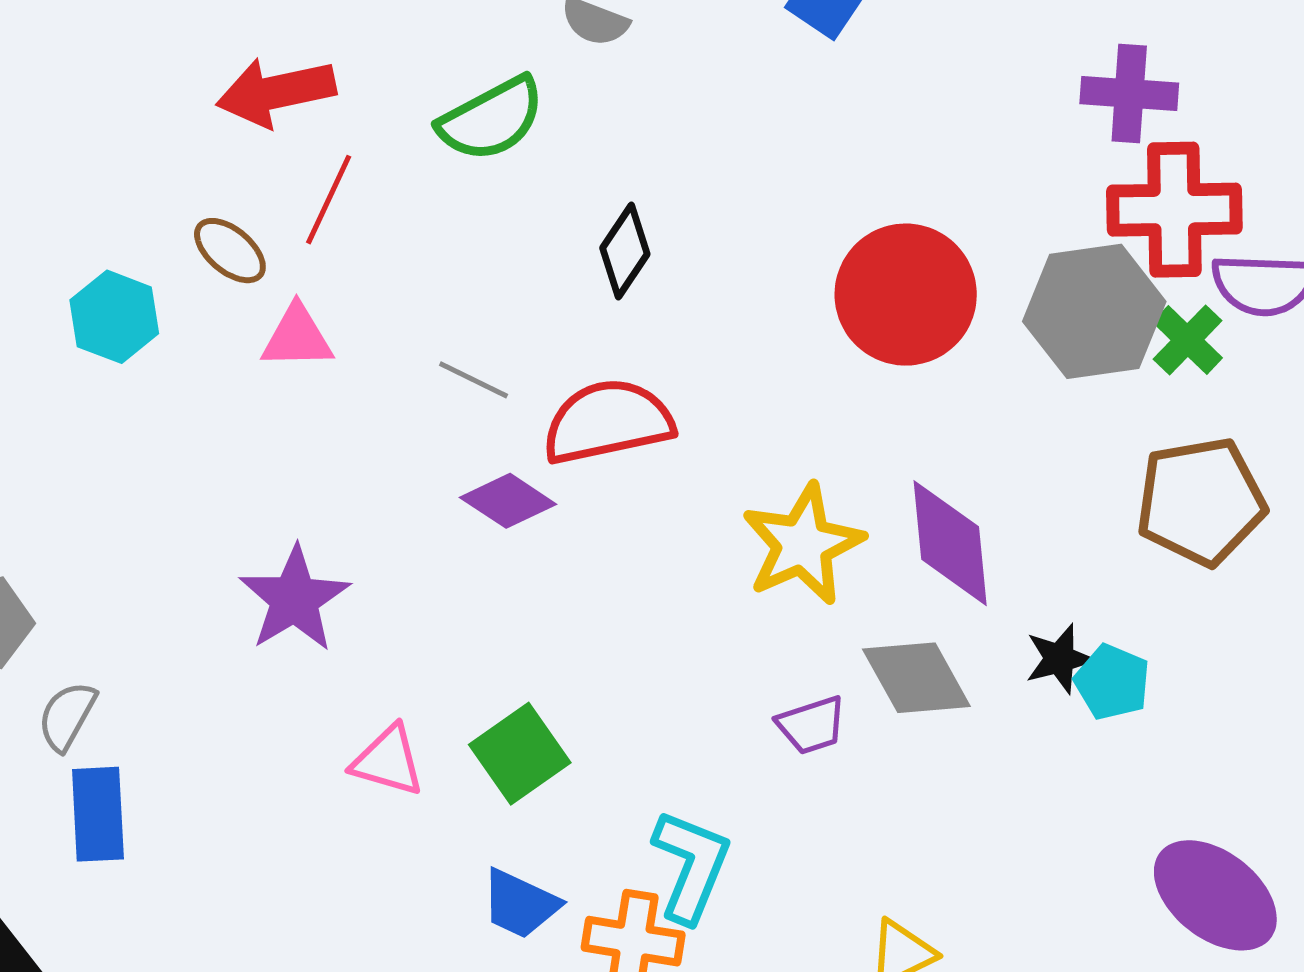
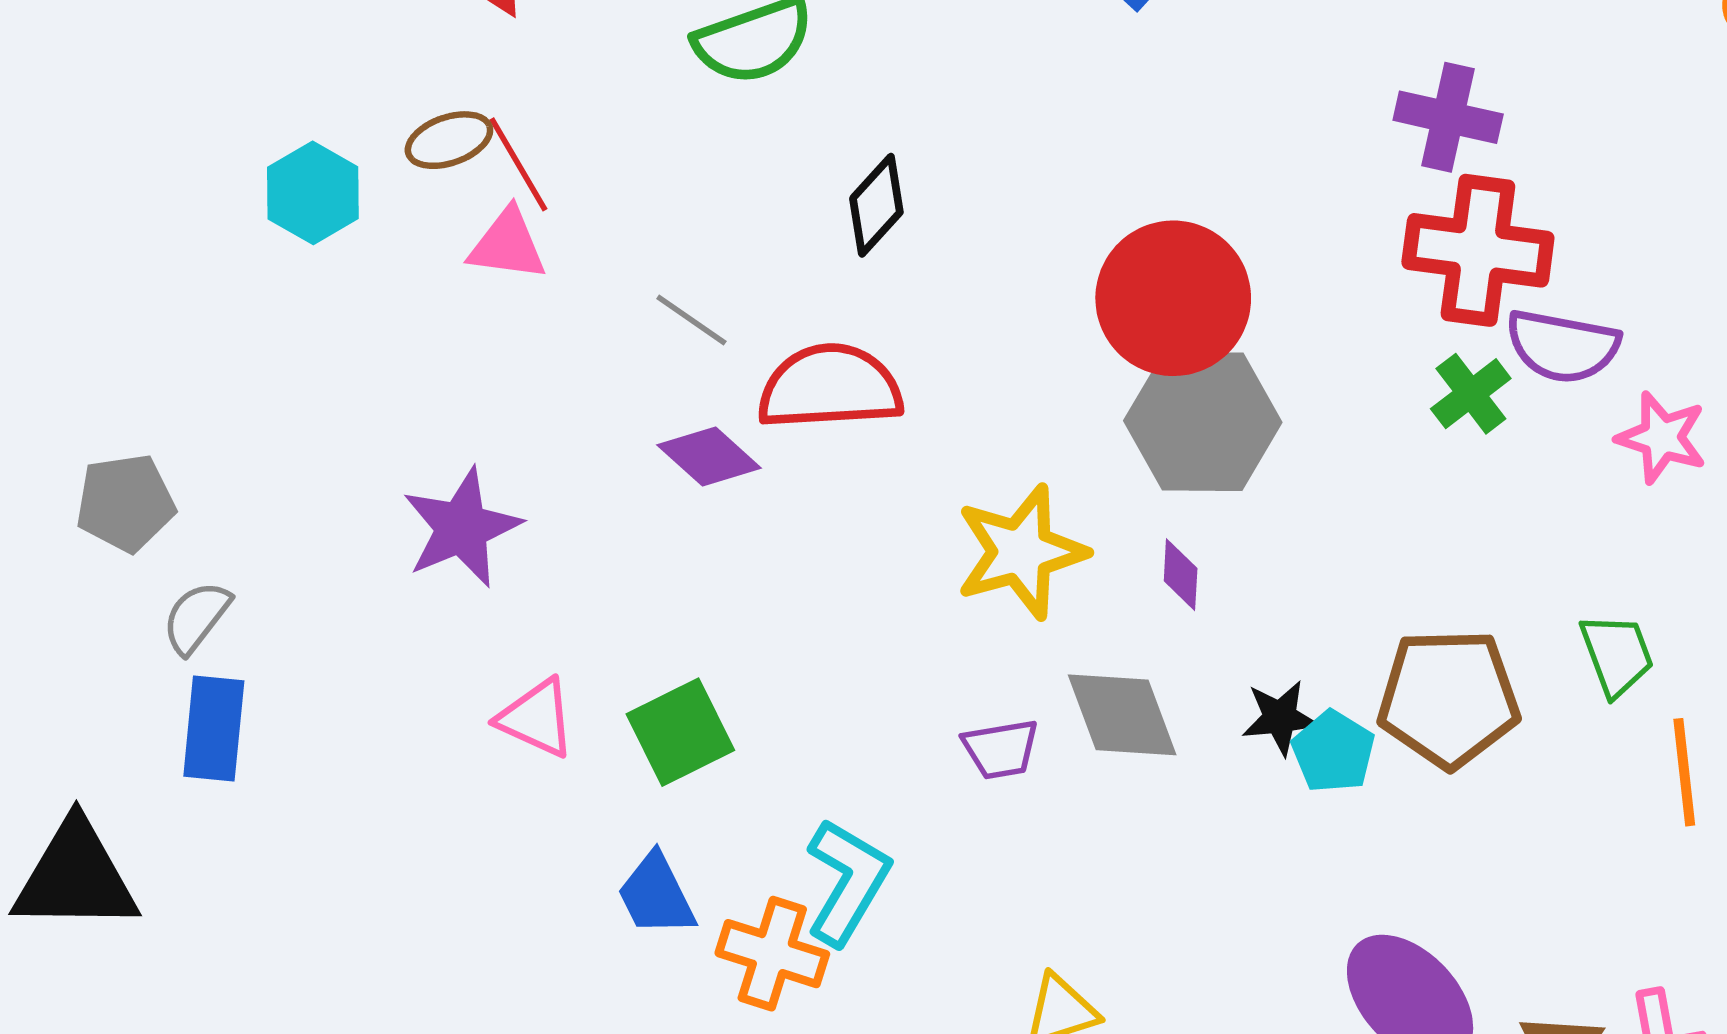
red line: (329, 200) -> (518, 164), moved, turned -64
brown ellipse: (230, 251) -> (449, 140), turned -68
gray hexagon: (1094, 311) -> (1203, 422), moved
brown pentagon: (1201, 501) -> (1449, 698), moved
purple diamond: (950, 543) -> (1181, 575), size x0.5
blue trapezoid: (520, 904) -> (656, 895), turned 30

